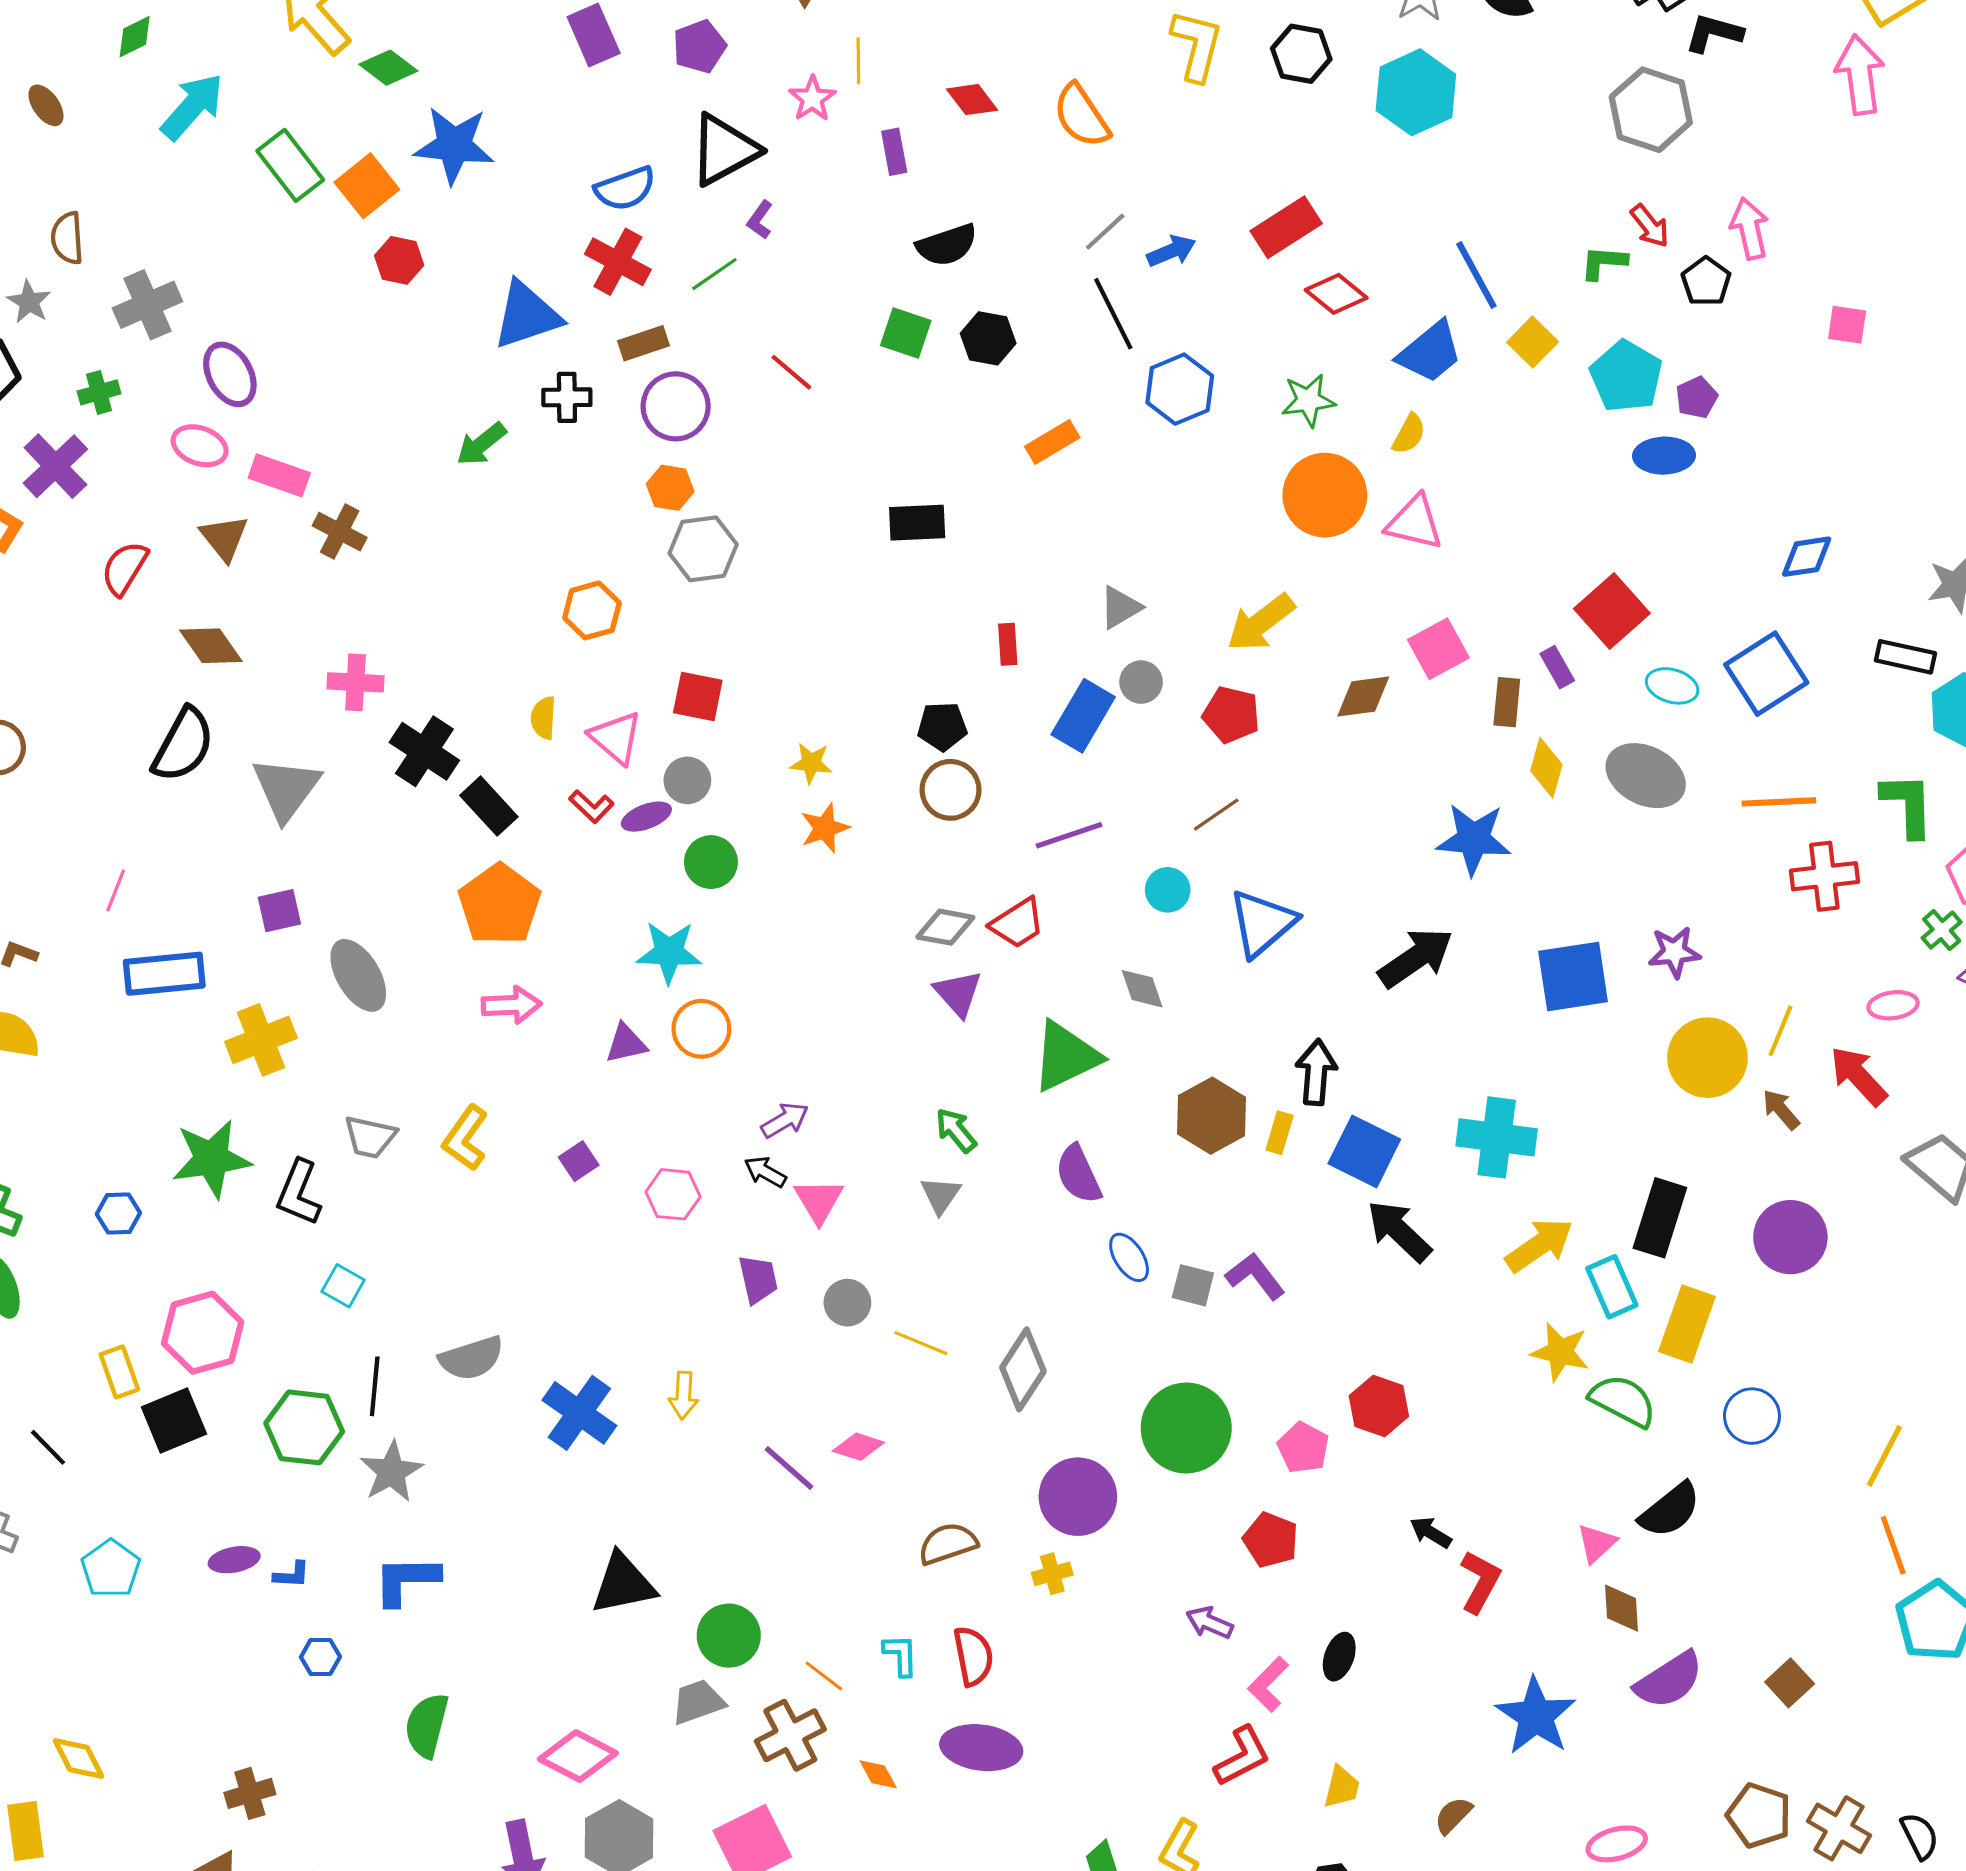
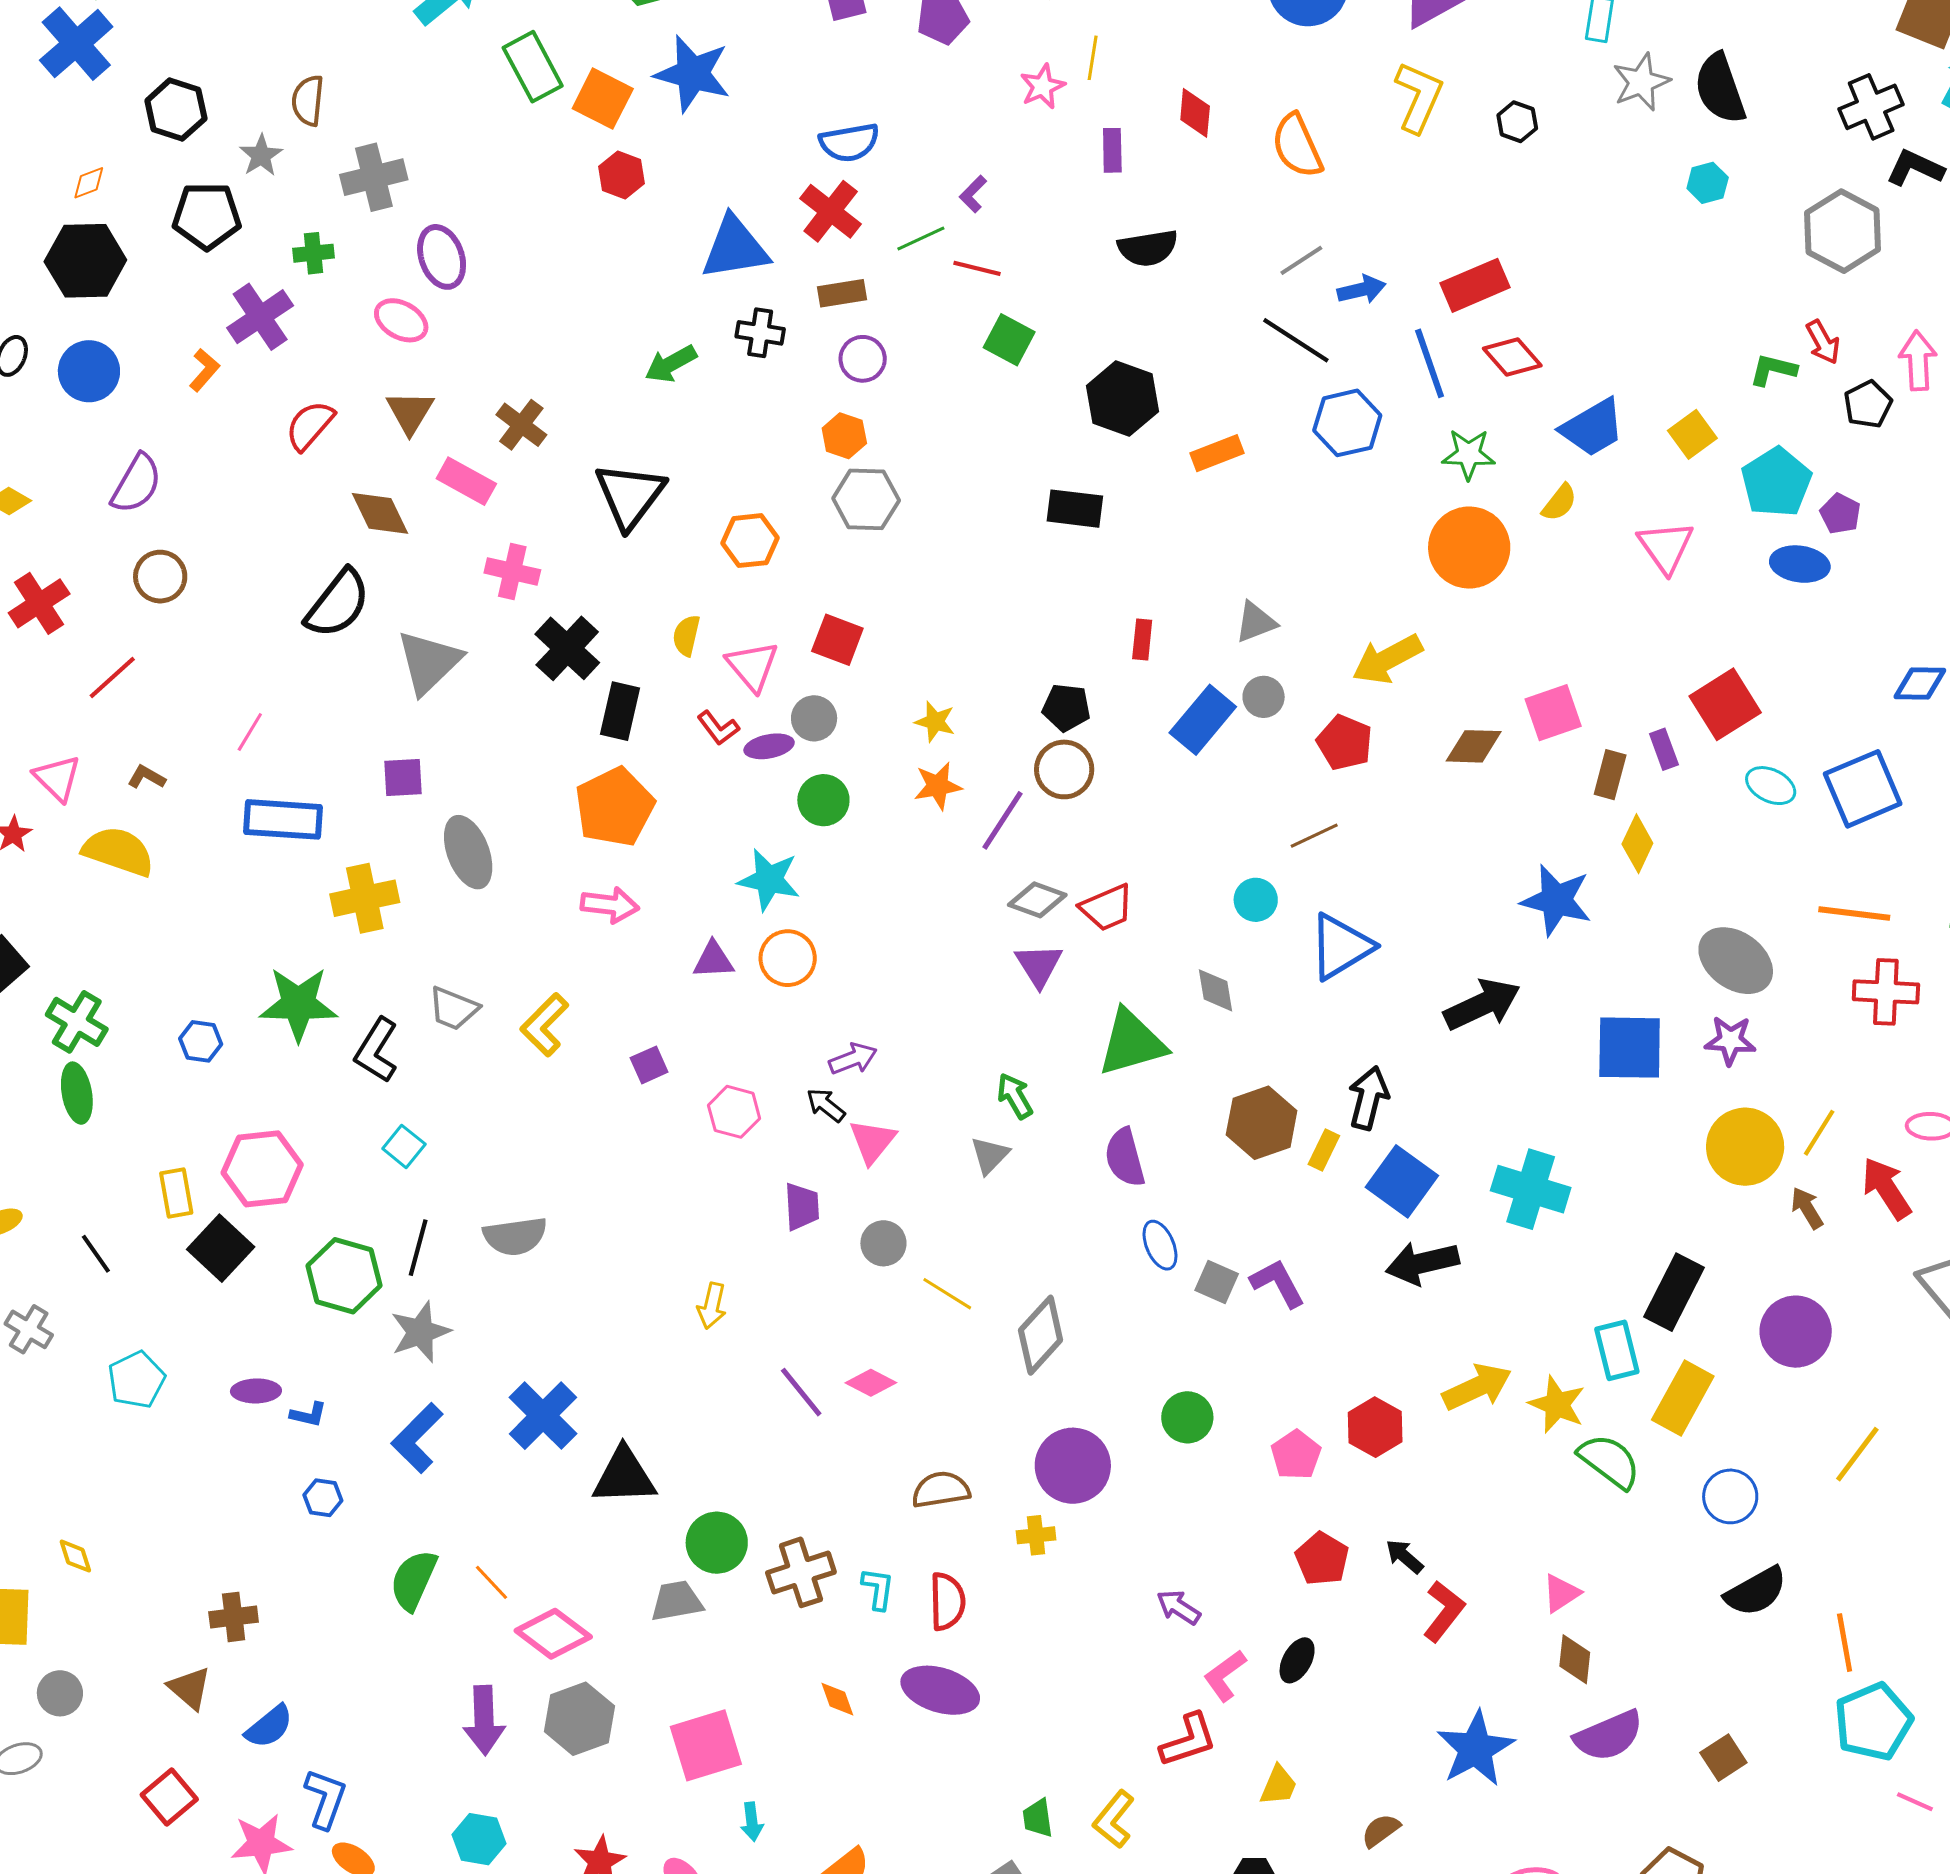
black hexagon: (1301, 54) -> (1517, 122), size x0.7
cyan hexagon: (1416, 92) -> (1708, 183), moved, size x0.5
red diamond: (972, 100) -> (1195, 113), turned 33
black triangle: (724, 150) -> (630, 495), moved, turned -34
orange square: (367, 186) -> (603, 99), turned -34
blue line: (1476, 275) -> (1430, 363), moved
black line: (1113, 314) -> (1296, 340), turned -40
green square: (906, 333) -> (1009, 340), moved
black hexagon: (988, 338) -> (1122, 399), moved, size x1.4
red line: (791, 372) -> (977, 268), moved, turned -36
purple pentagon: (1697, 397) -> (1840, 514), turned -30
purple circle: (676, 406) -> (863, 359), size x0.7
pink rectangle: (279, 475) -> (466, 481), moved
pink triangle: (1415, 523) -> (1666, 547), moved, turned 32
gray ellipse: (1646, 776) -> (1736, 961), moved
black rectangle: (489, 806) -> (620, 711), turned 46
purple line: (1069, 835) -> (1003, 820), moved, turned -48
black arrow: (1399, 1231) -> (1422, 1263), turned -66
yellow arrow: (1539, 1245) -> (1477, 1387), moved
blue cross: (579, 1413) -> (543, 1416), moved
black square: (174, 1420) -> (221, 1248), turned -34
green circle: (1186, 1428) -> (1187, 1417), size x0.6
yellow line: (1884, 1456) -> (1857, 1454), moved
black semicircle: (1670, 1510) -> (1756, 1591), moved
red pentagon: (1271, 1540) -> (1322, 1559), moved
blue L-shape: (406, 1580) -> (417, 1438), turned -54
orange line: (824, 1676) -> (492, 1582), moved
brown cross: (790, 1735) -> (801, 1572), moved
yellow diamond: (79, 1758) -> (75, 1556), size x0.7

